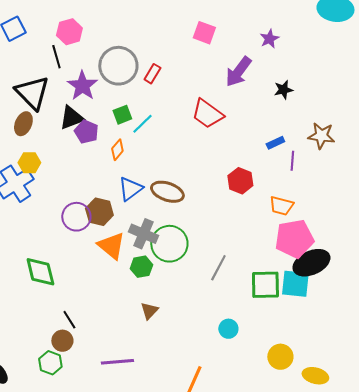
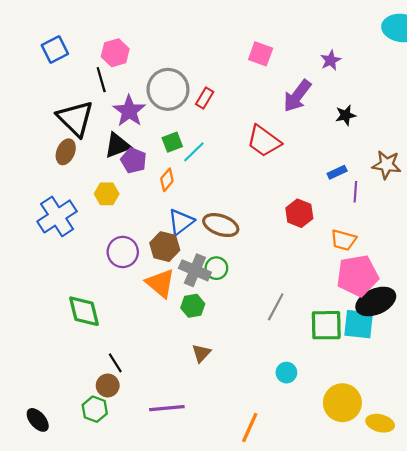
yellow hexagon: (29, 163) -> (107, 194), moved
brown hexagon: (99, 212) -> (165, 247), moved
green circle: (169, 244) -> (216, 268), moved, size x0.6
yellow circle: (280, 357) -> (342, 403), size x1.4

